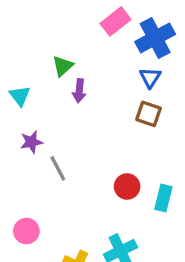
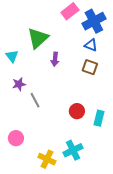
green triangle: (63, 66) -> (38, 38), size x1.6
blue triangle: (150, 78) -> (91, 45), turned -40
purple arrow: (79, 91) -> (55, 59), moved

